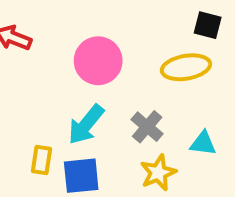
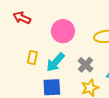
yellow rectangle: (42, 160) -> (32, 58), moved

